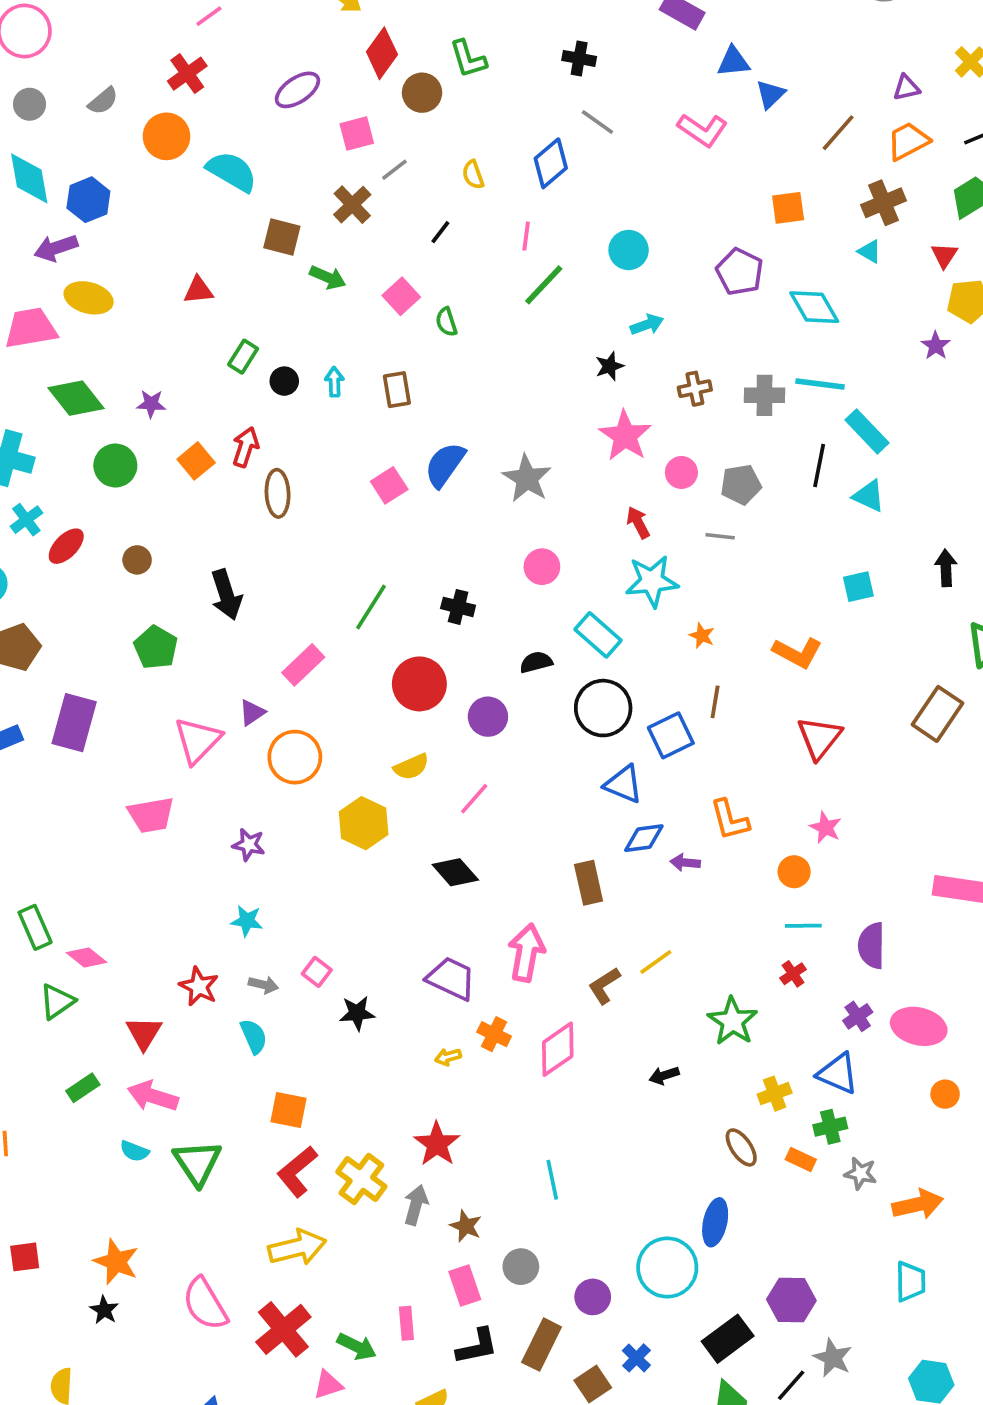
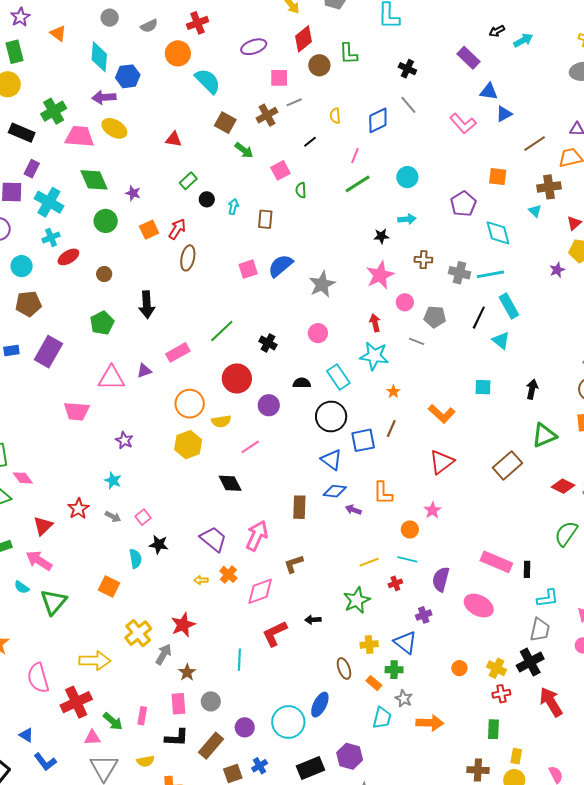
cyan line: (820, 384) -> (490, 274), turned -32
pink triangle: (198, 740) -> (111, 378), turned 32
orange circle: (295, 757) -> (190, 404), moved
yellow line: (656, 962) -> (369, 562), moved
pink ellipse: (919, 1026) -> (479, 606), moved
cyan semicircle: (254, 1036) -> (135, 559), moved
red L-shape: (297, 1172) -> (275, 634), moved
cyan trapezoid: (910, 1282) -> (382, 718), moved

